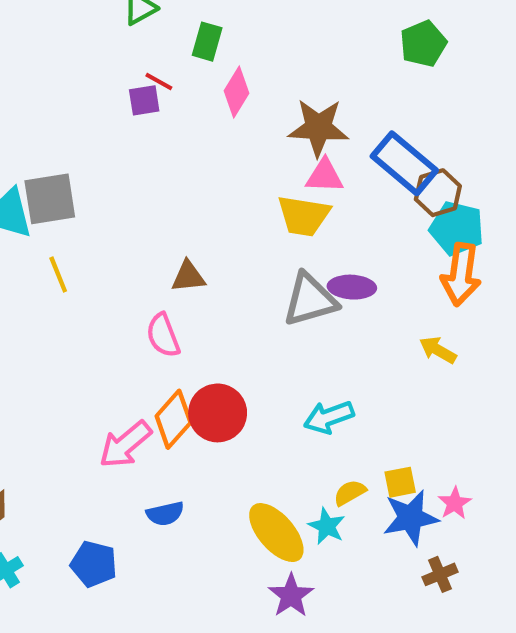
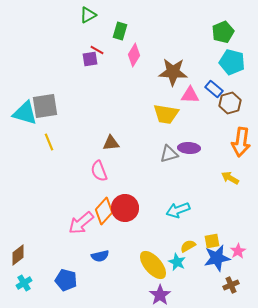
blue rectangle: (404, 163) -> (214, 89), size x0.6
pink triangle: (325, 176) -> (190, 95), moved
cyan pentagon: (457, 228) -> (232, 62), moved
gray triangle: (310, 300) -> (169, 154), size x0.7

